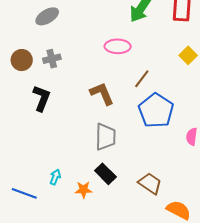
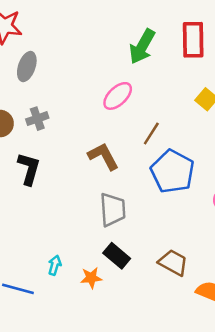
gray ellipse: (47, 16) -> (27, 66), turned -35
pink ellipse: (118, 46) -> (118, 96), turned -40

